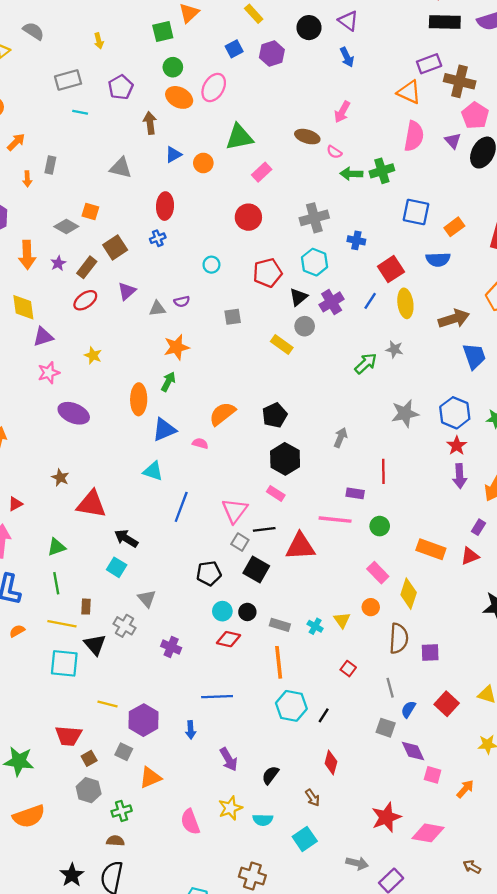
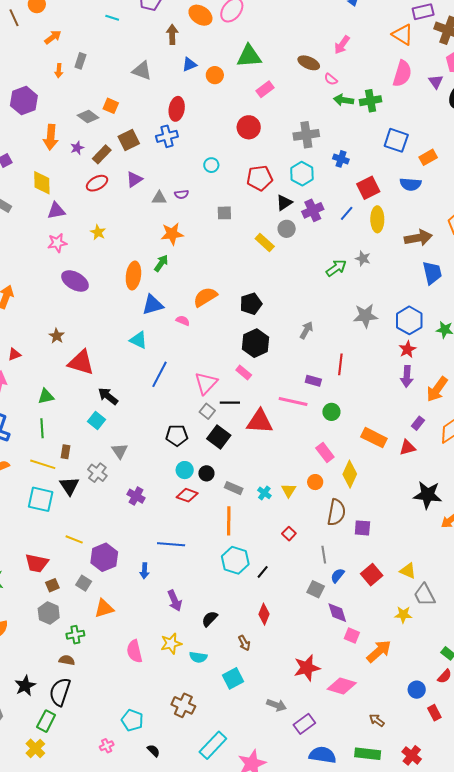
blue cross: (158, 238) -> (167, 136), size x1.5
orange arrow: (465, 789) -> (379, 651), size x1.5

